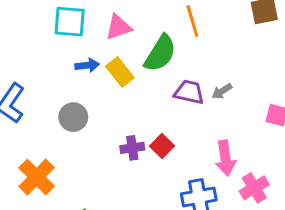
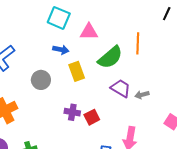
yellow rectangle: (120, 72) -> (77, 71), moved

